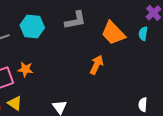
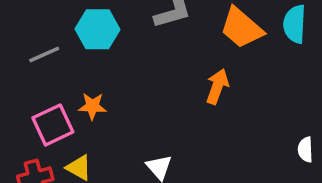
cyan semicircle: (143, 34) -> (295, 24), size x1.5

